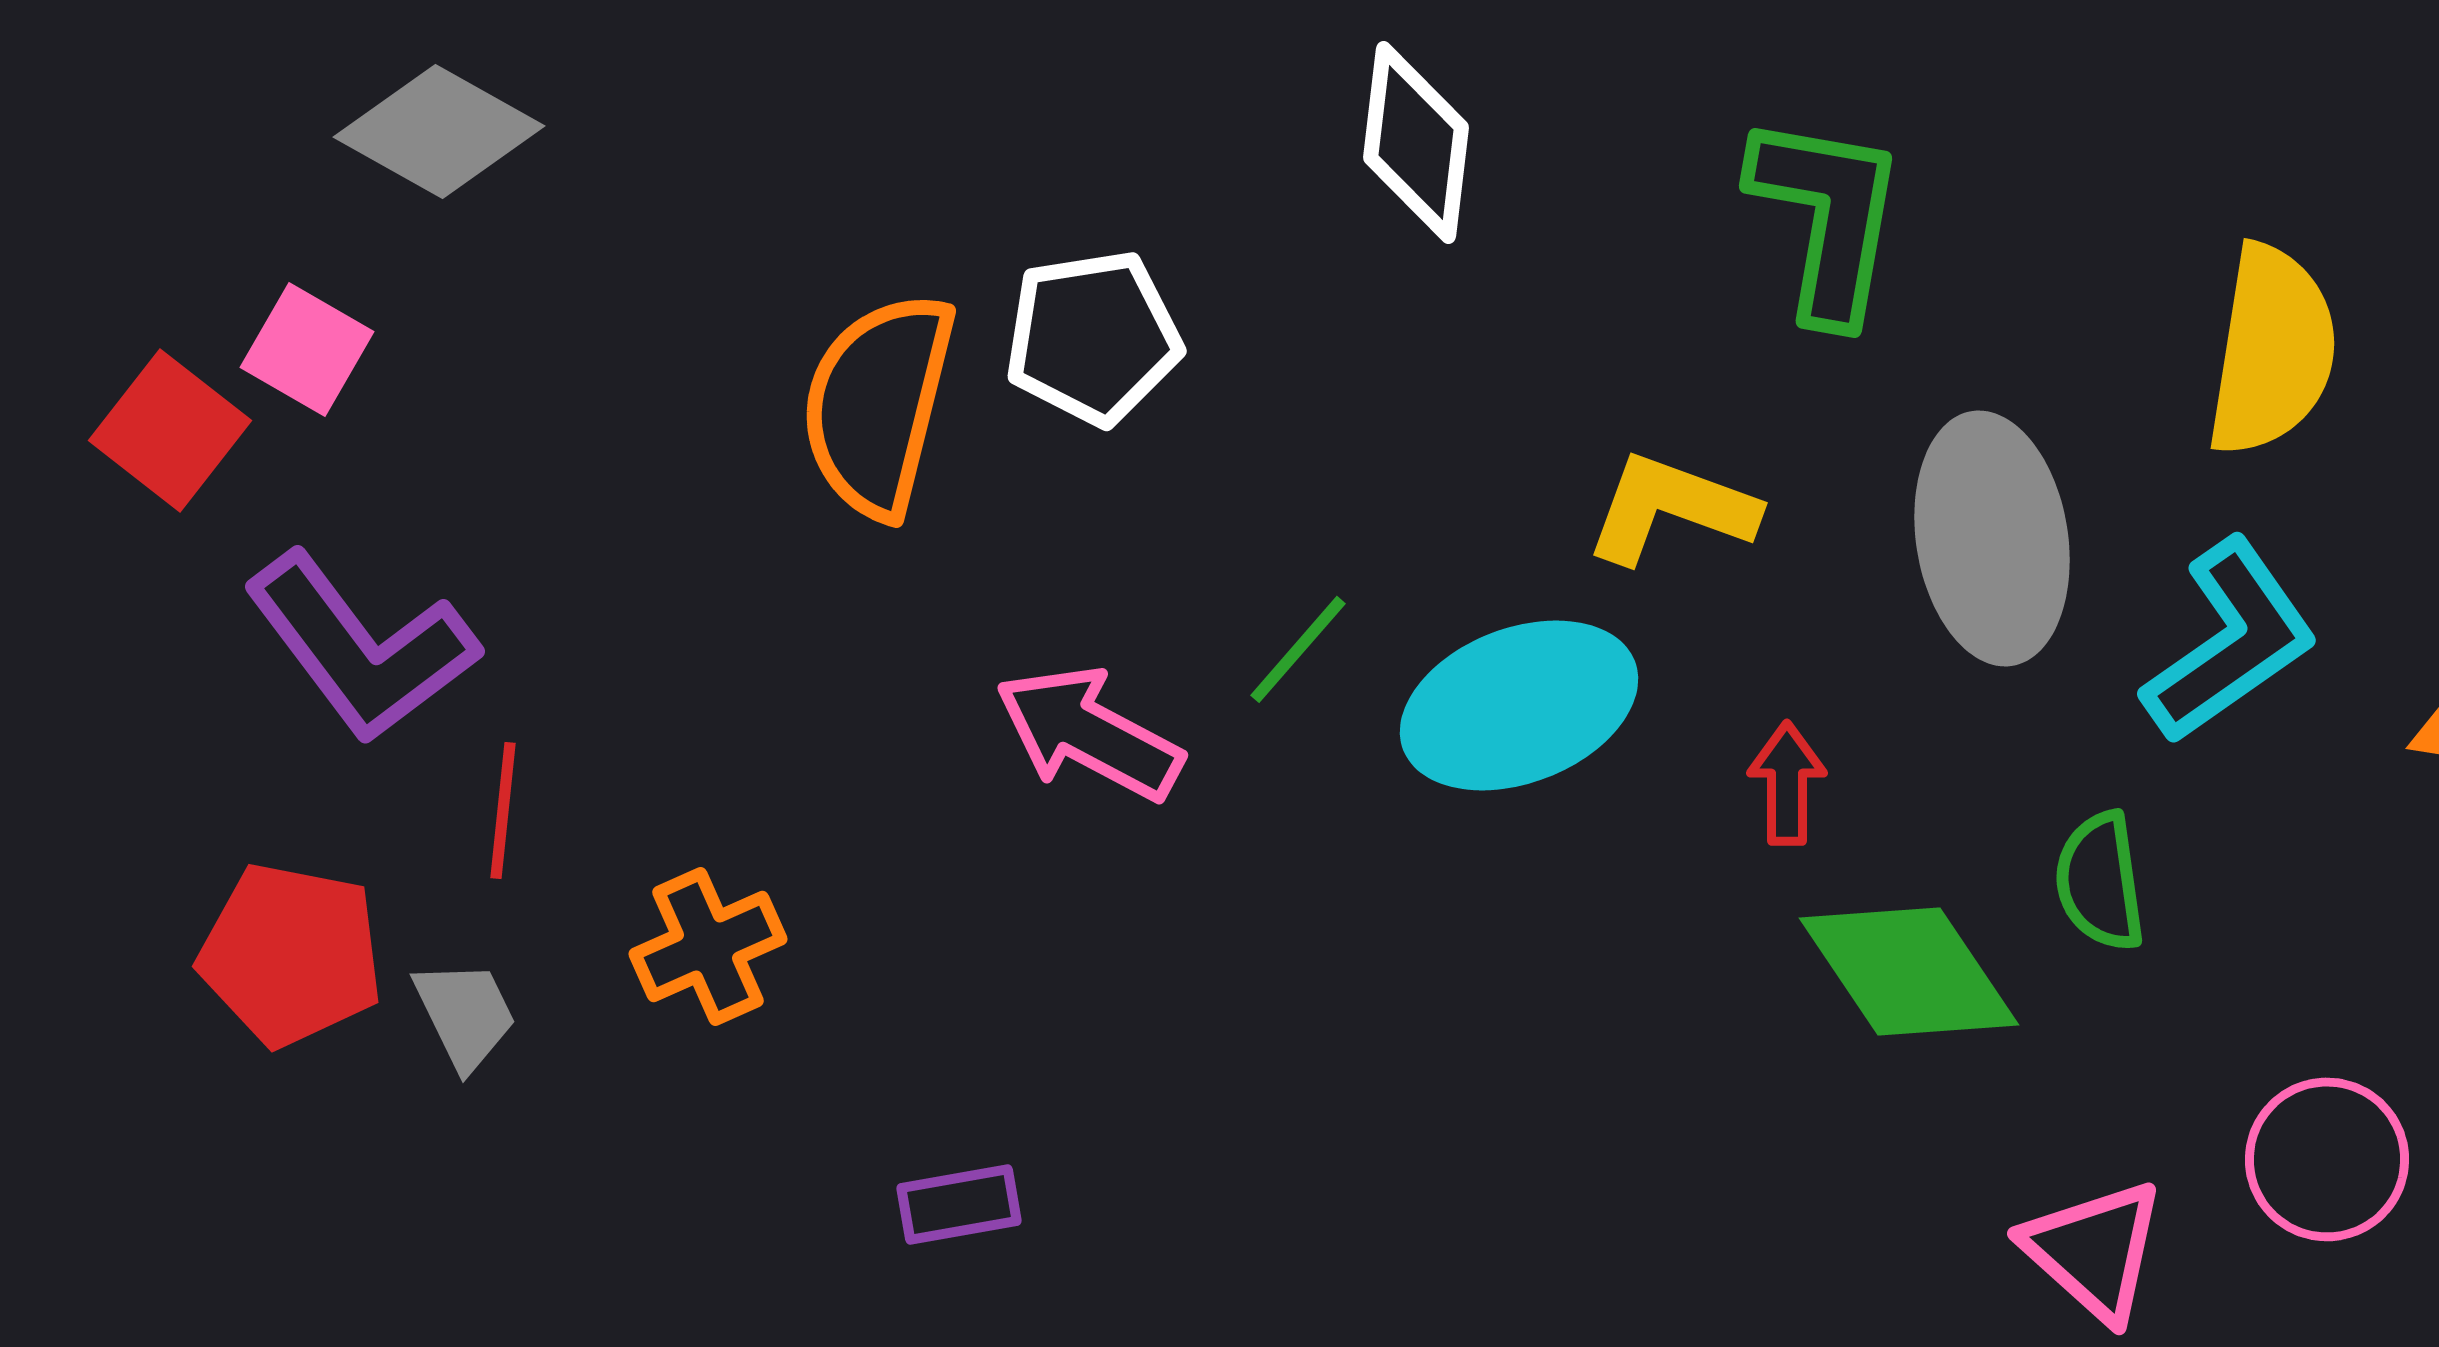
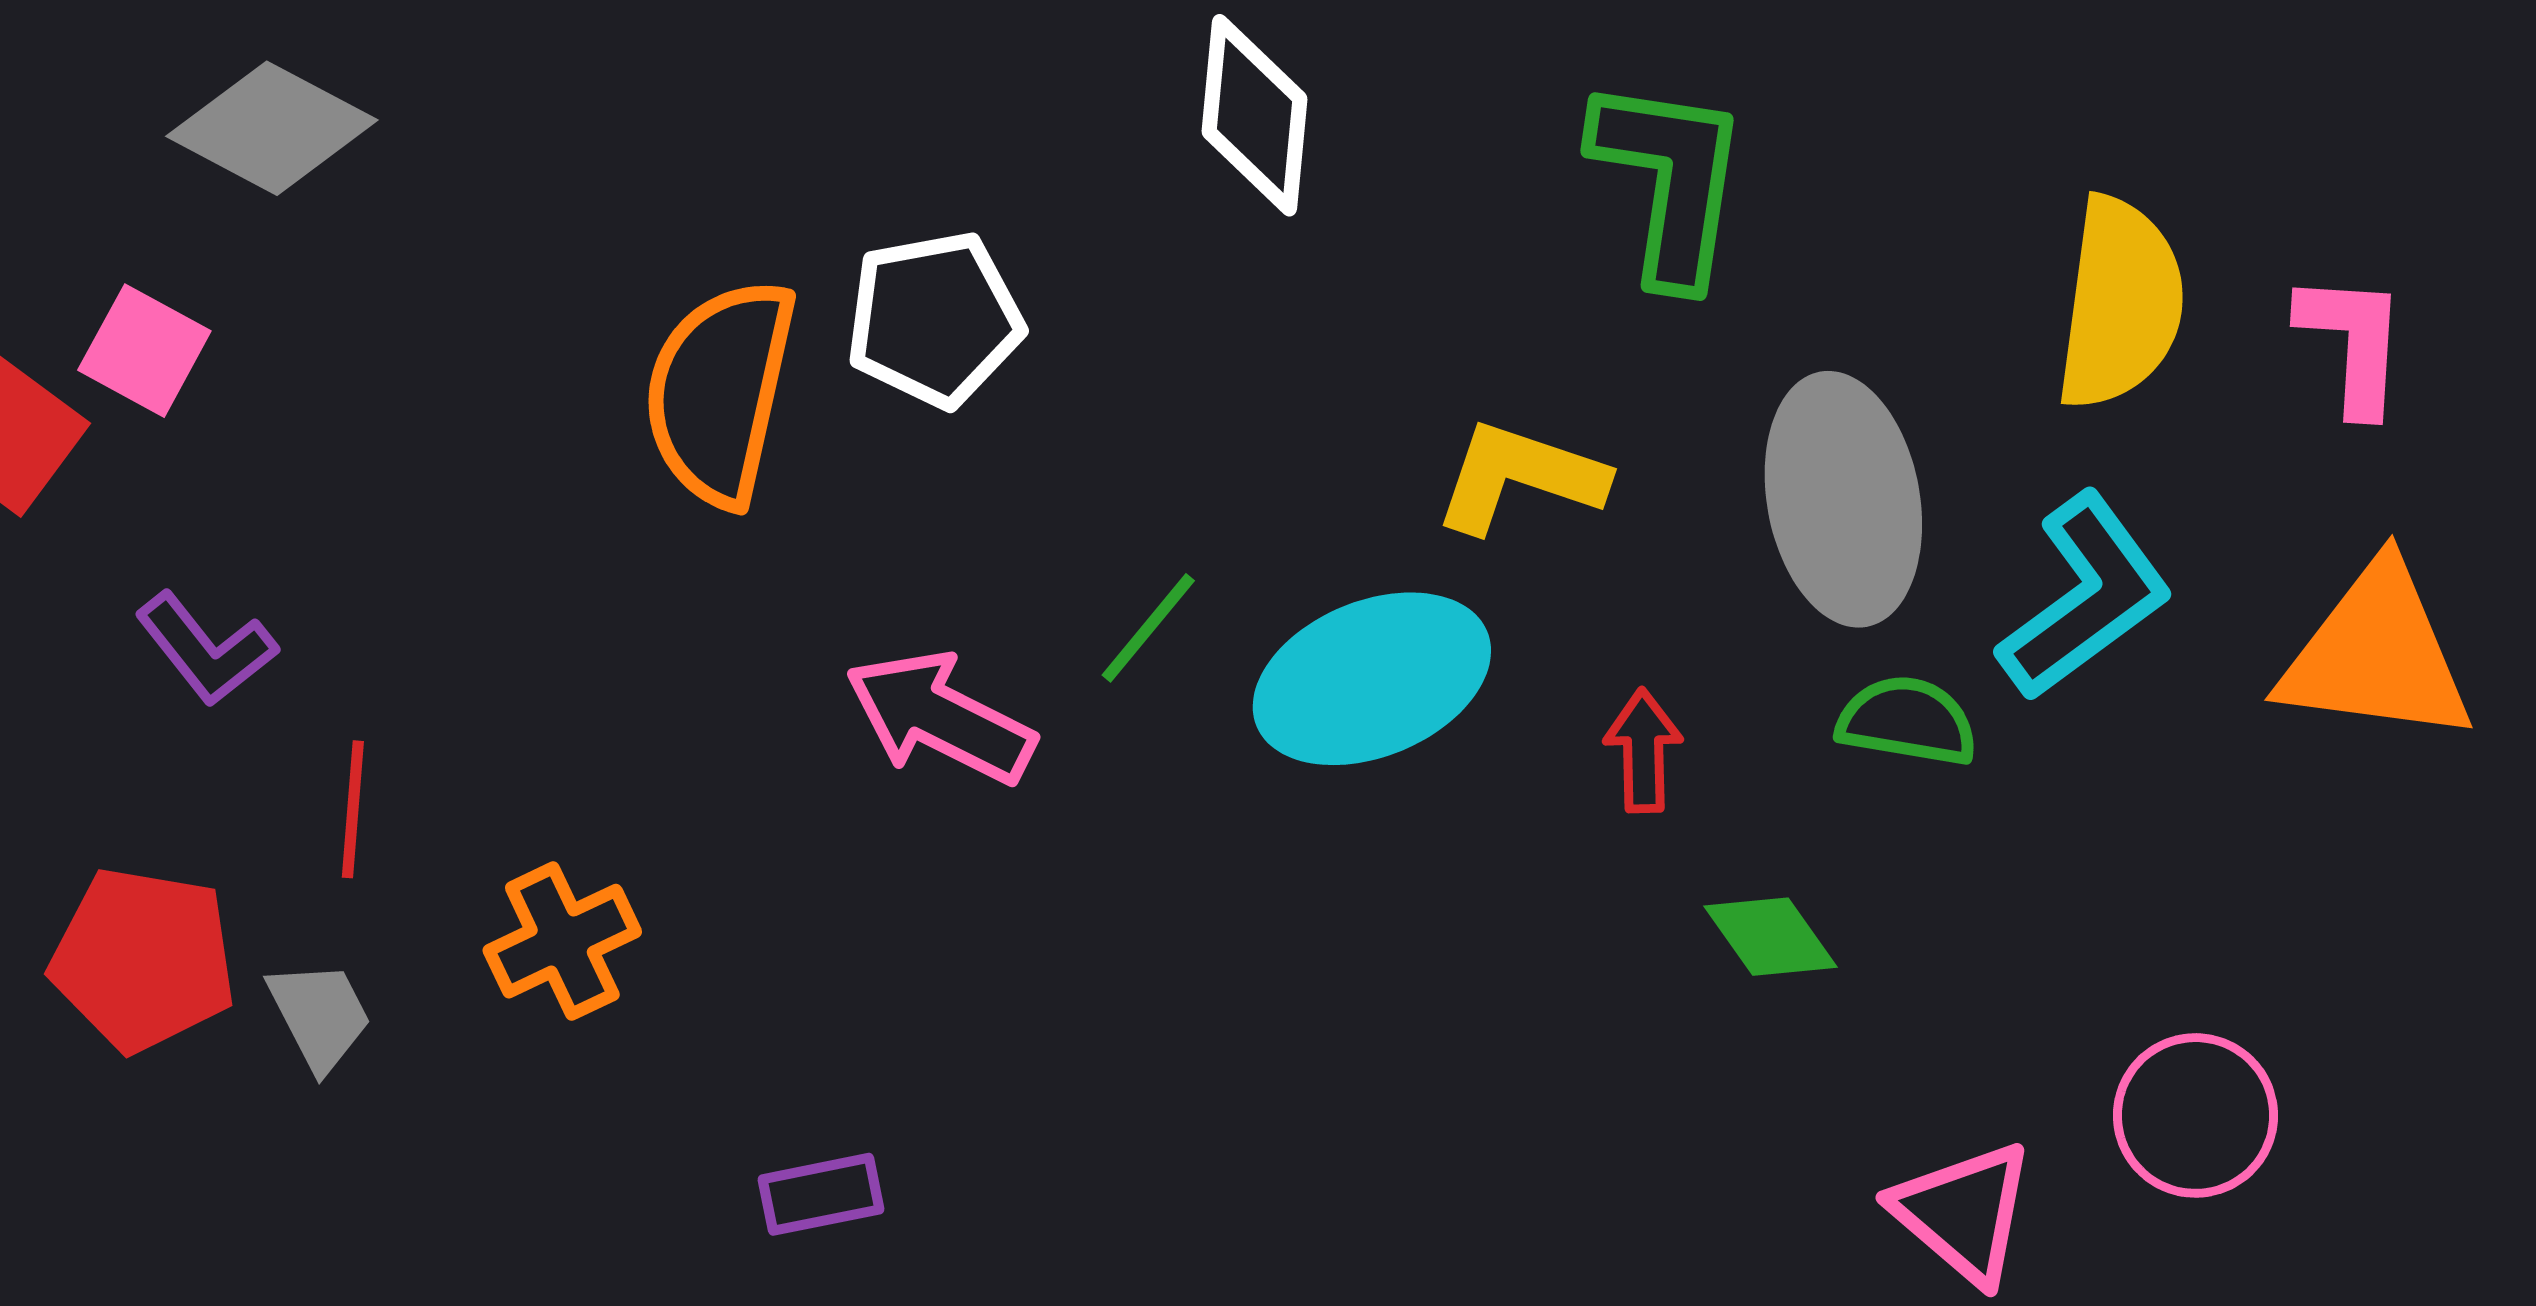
purple L-shape: (361, 647) -> (206, 649), size x0.6
green semicircle: (2100, 881) -> (1907, 721), moved, turned 109
green diamond: (1909, 971) -> (1771, 937), size x0.6

